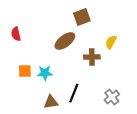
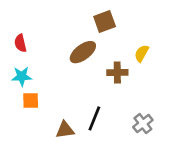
orange square: (25, 71) -> (31, 101), moved
cyan star: (45, 73) -> (22, 76), moved

